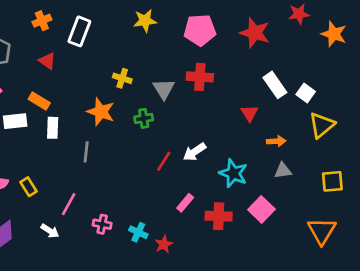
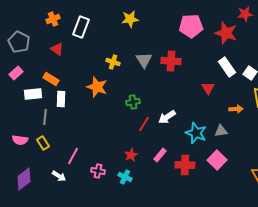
pink pentagon: (200, 30) -> (191, 26), moved
red star: (255, 33) -> (226, 33), moved
gray triangle: (164, 89) -> (144, 60), moved
green cross: (144, 118) -> (133, 102), moved
orange arrow: (276, 141) -> (236, 109), moved
gray line: (86, 152) -> (45, 117), moved
gray triangle: (283, 171) -> (221, 131), moved
red star: (164, 244) -> (131, 155), moved

